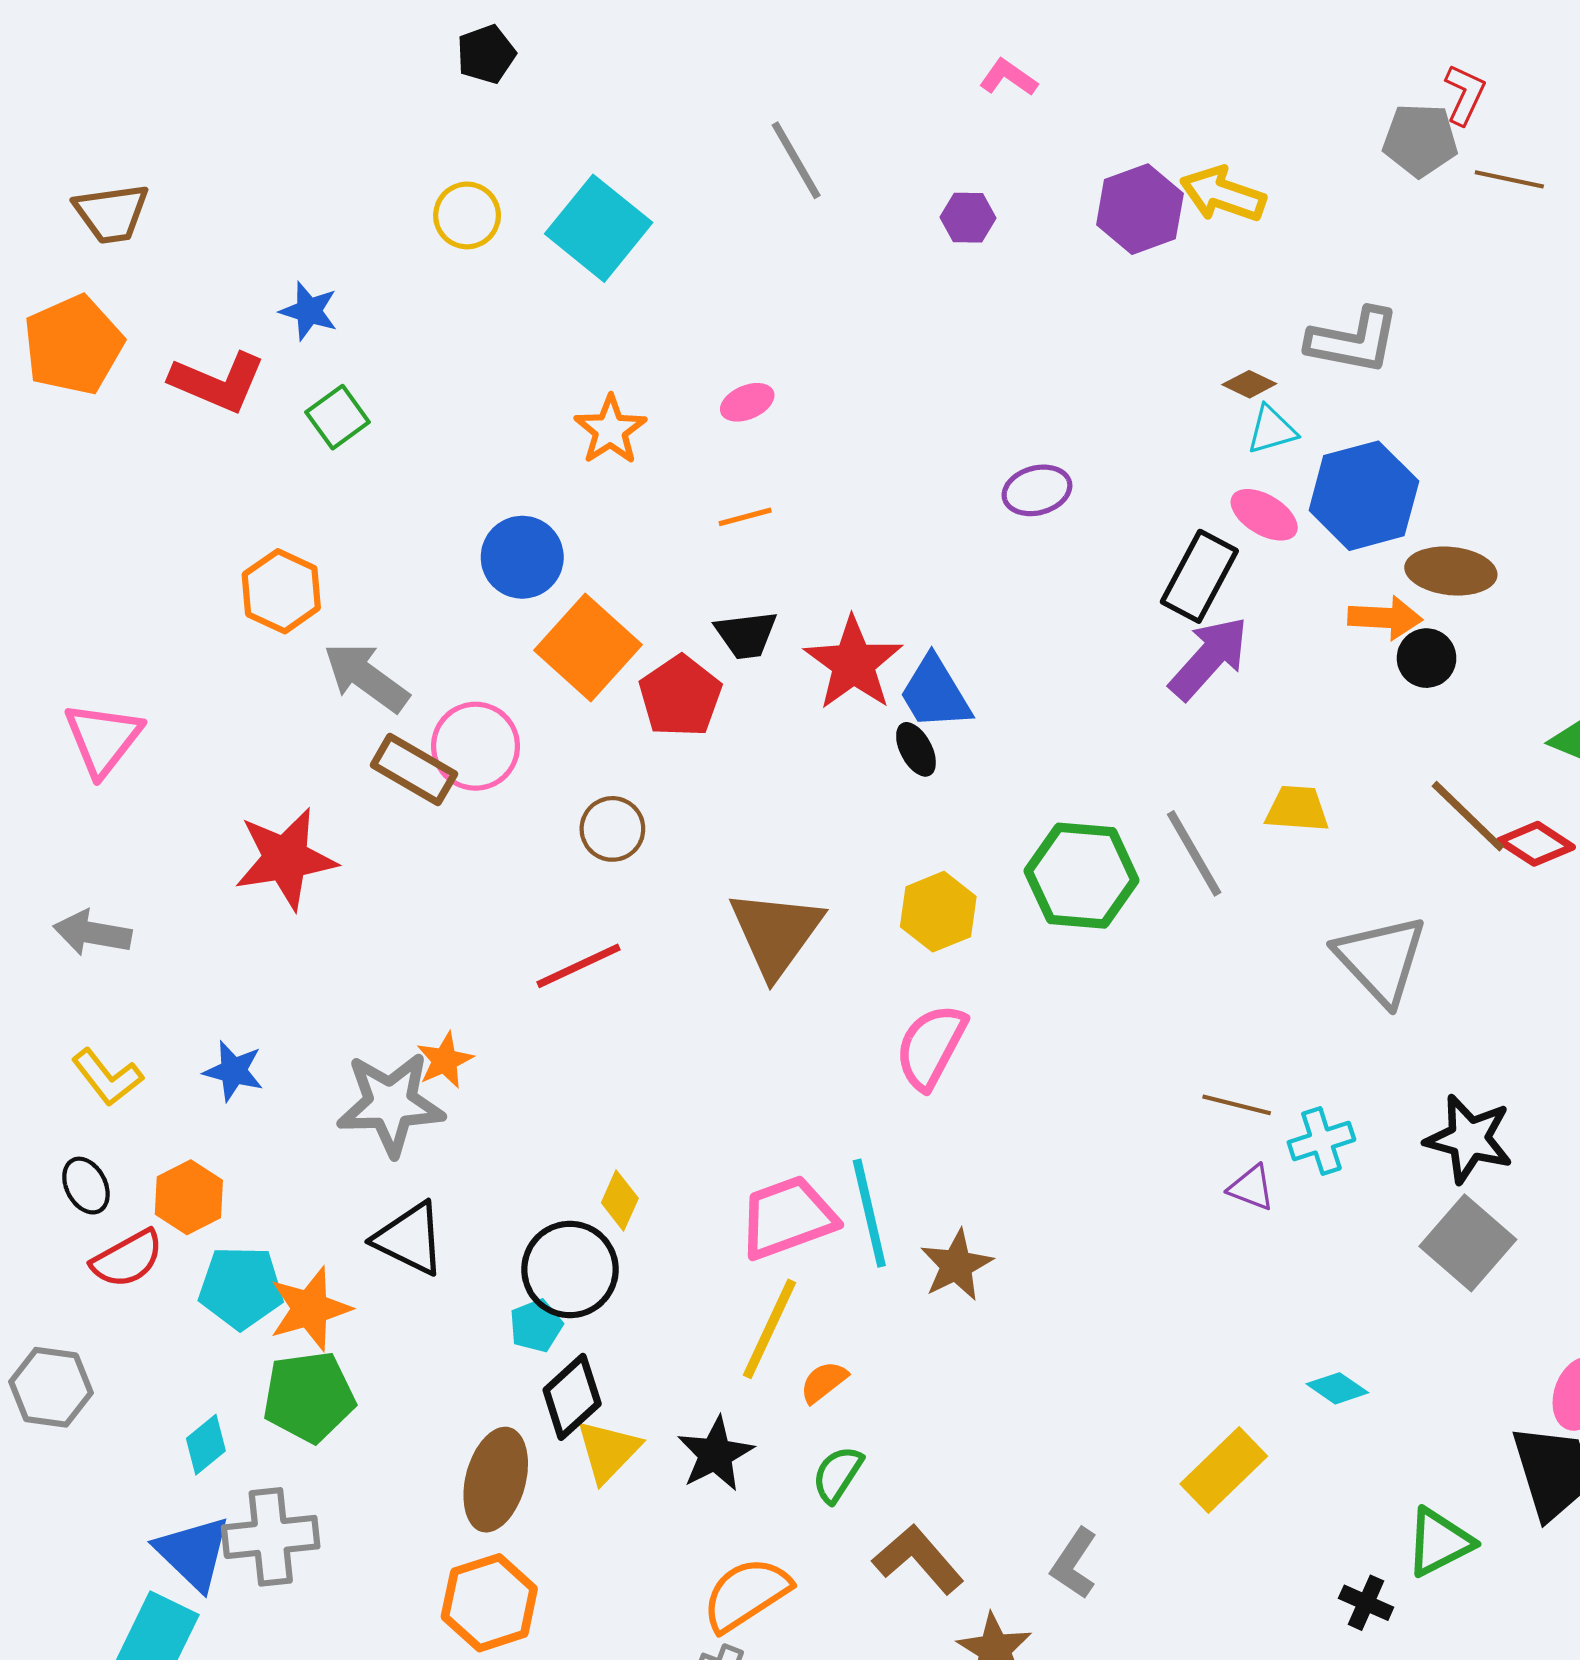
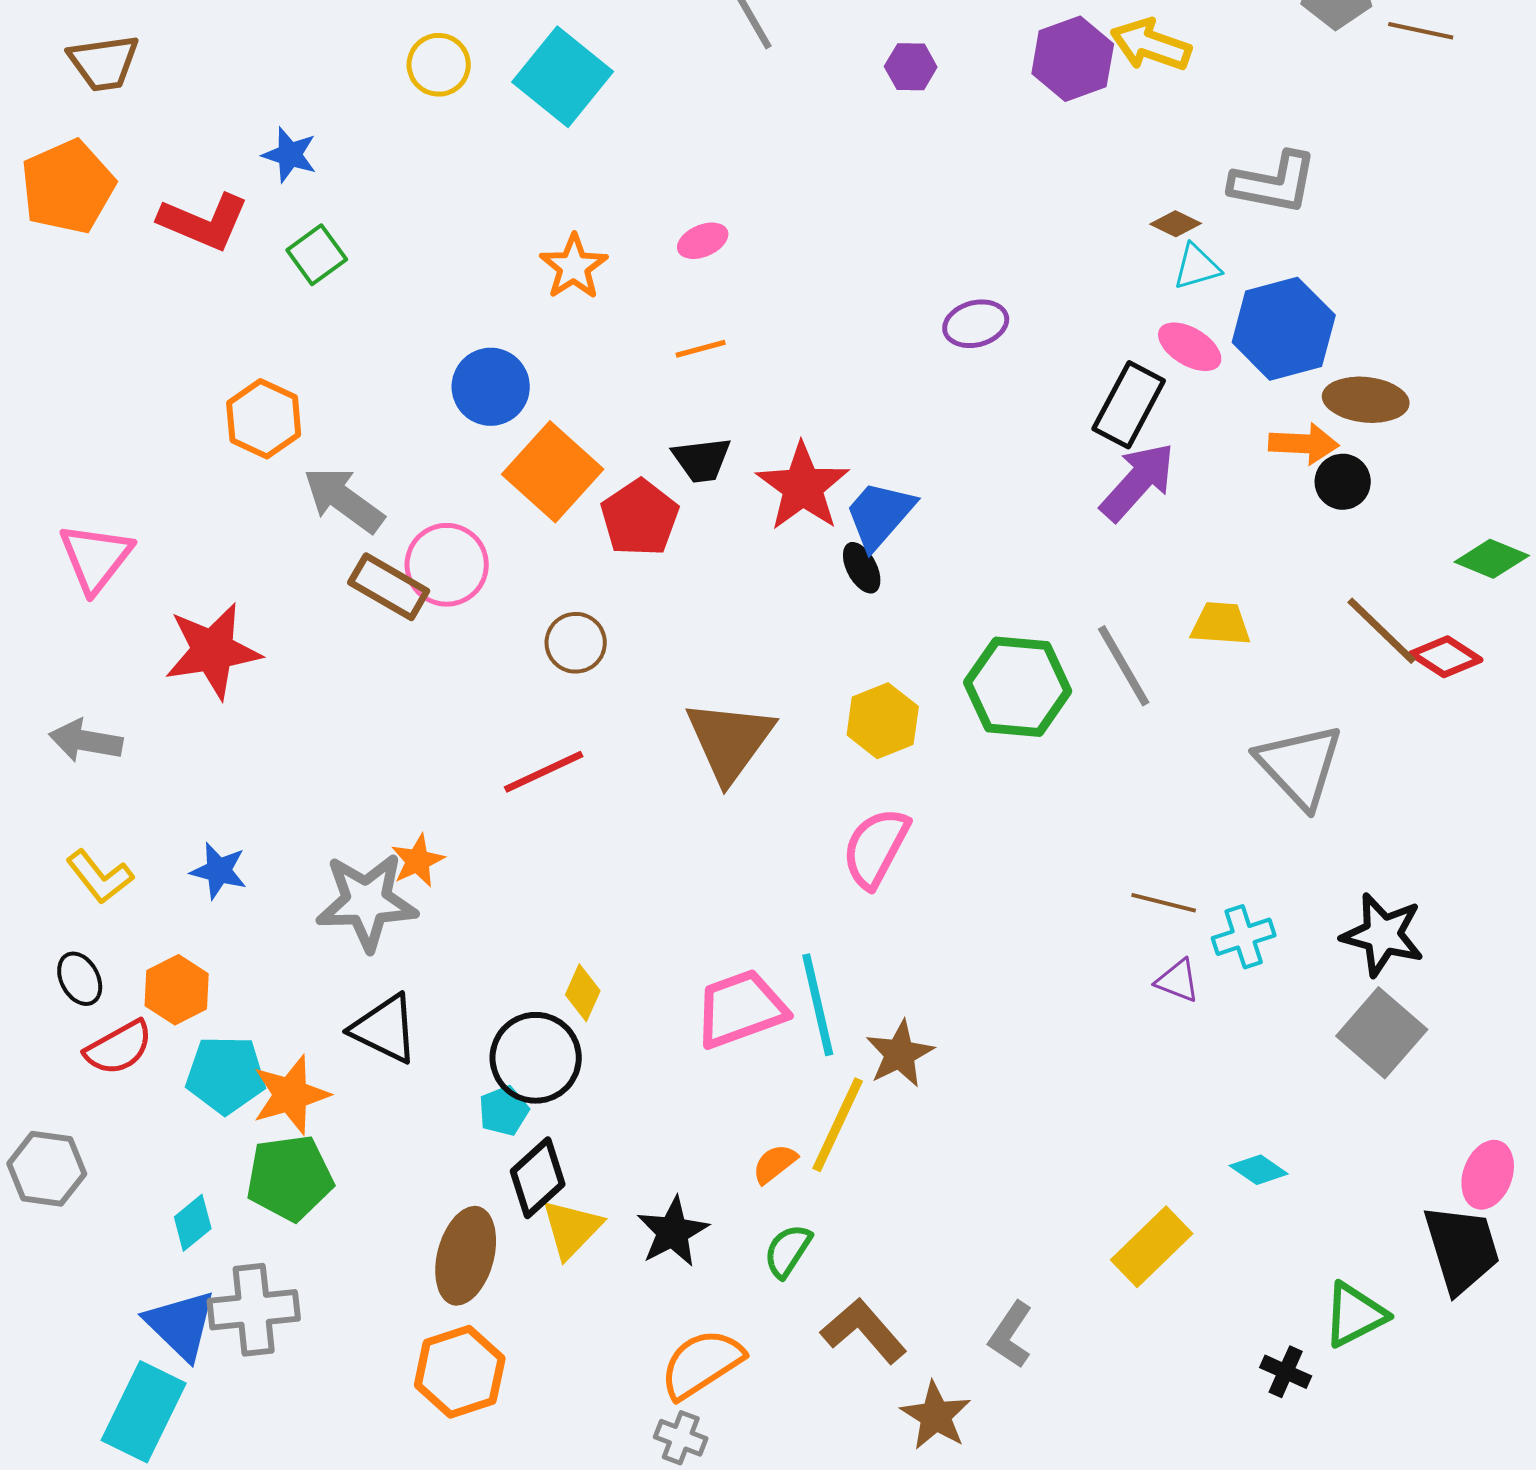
blue trapezoid: (935, 693) -> (880, 515), turned 72
red star: (286, 859) -> (213, 651), moved
yellow line: (770, 1329) -> (838, 1125), moved

